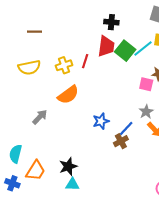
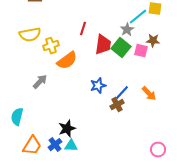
red trapezoid: (106, 46) -> (103, 45), moved
green square: (125, 51) -> (121, 48), moved
yellow cross: (64, 65) -> (51, 46), moved
gray star: (146, 112) -> (127, 30), moved
orange trapezoid: (36, 171) -> (32, 146), moved
blue cross: (12, 183) -> (55, 145), moved, turned 32

